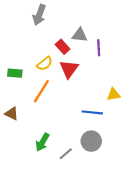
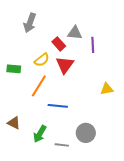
gray arrow: (39, 15) -> (30, 23), moved
blue line: (92, 112) -> (58, 106), moved
brown triangle: (12, 114) -> (14, 123), moved
gray line: (66, 154) -> (62, 145), turned 48

